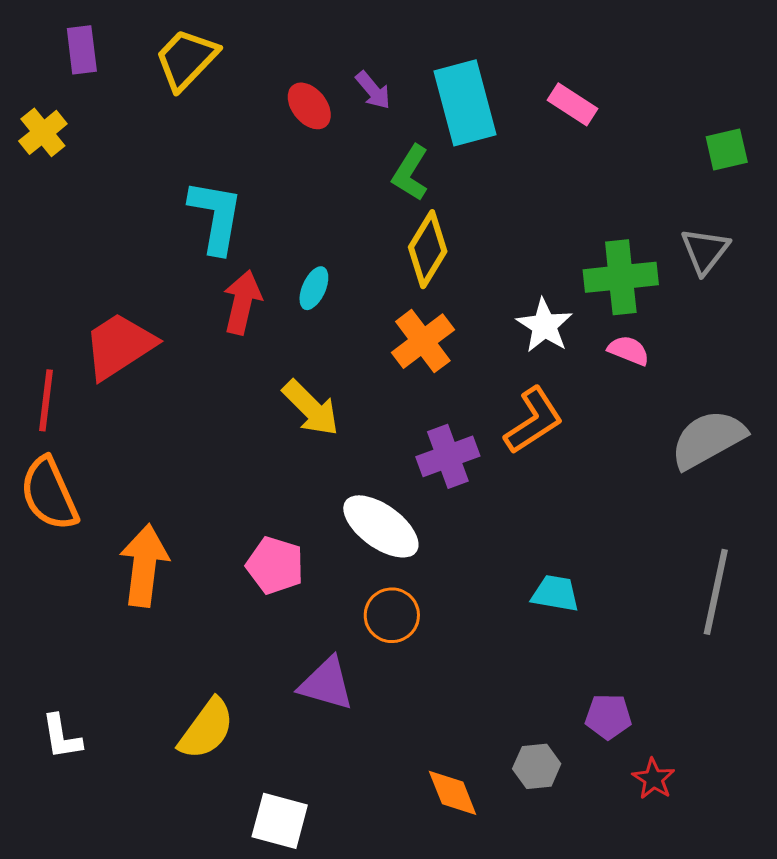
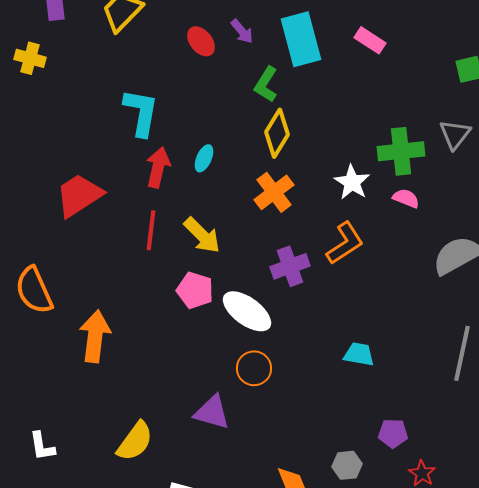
yellow cross: (43, 132) -> (30, 58), turned -36
red line: (46, 400) -> (151, 230), moved
pink pentagon: (275, 565) -> (195, 290), moved

